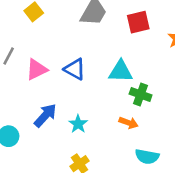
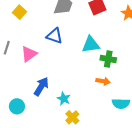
blue triangle: (75, 69) -> (54, 36), moved
cyan star: (78, 124) -> (64, 99), moved

